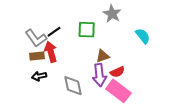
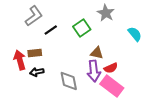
green square: (87, 30) -> (82, 28), turned -36
gray L-shape: (36, 38) -> (34, 16), moved, turned -90
red arrow: (51, 52) -> (20, 60), moved
brown triangle: (103, 56) -> (97, 53), turned 32

